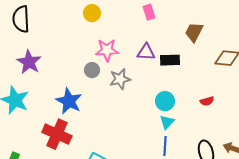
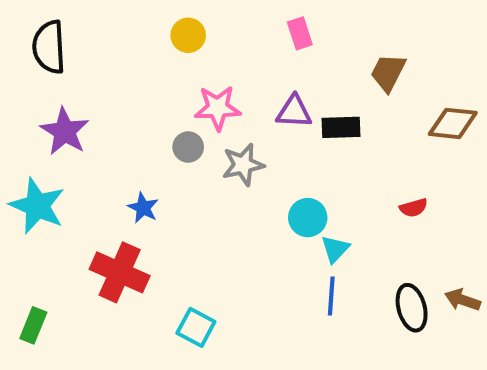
blue star: (69, 101) -> (143, 208), size x0.6
cyan circle: (165, 101) -> (308, 218), moved

